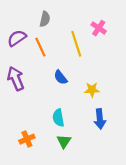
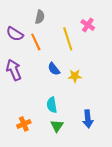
purple semicircle: (17, 38) -> (15, 34), turned -114
yellow star: (92, 90) -> (75, 76), moved
blue arrow: (100, 119) -> (88, 119), moved

